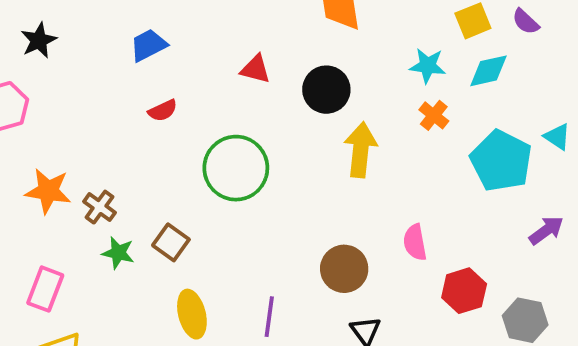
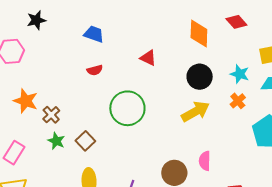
blue trapezoid: (148, 45) -> (94, 34), turned 35
black circle: (326, 90) -> (200, 77), moved
yellow arrow: (361, 150) -> (195, 112), turned 44
pink semicircle: (415, 242) -> (205, 161), moved

